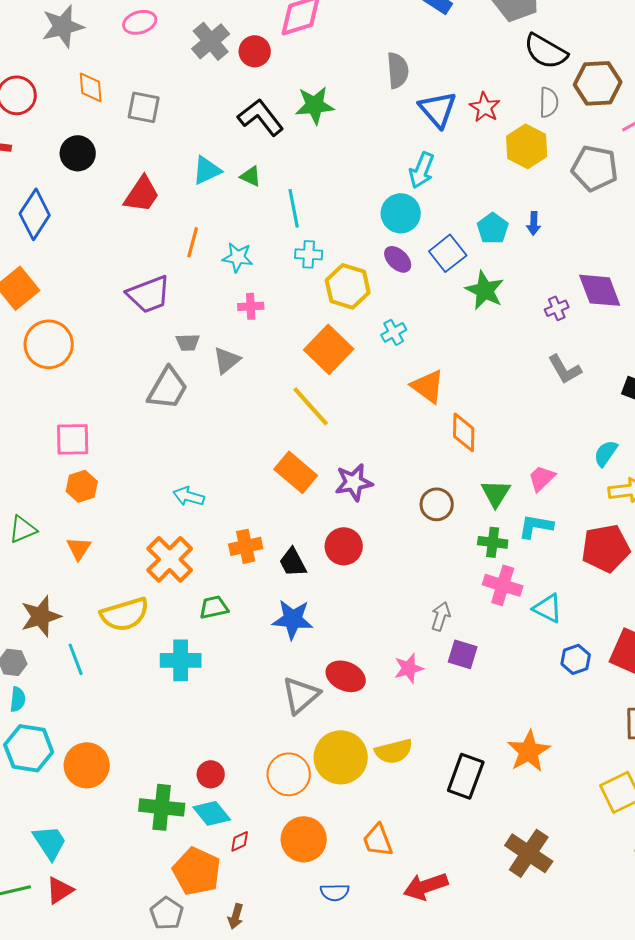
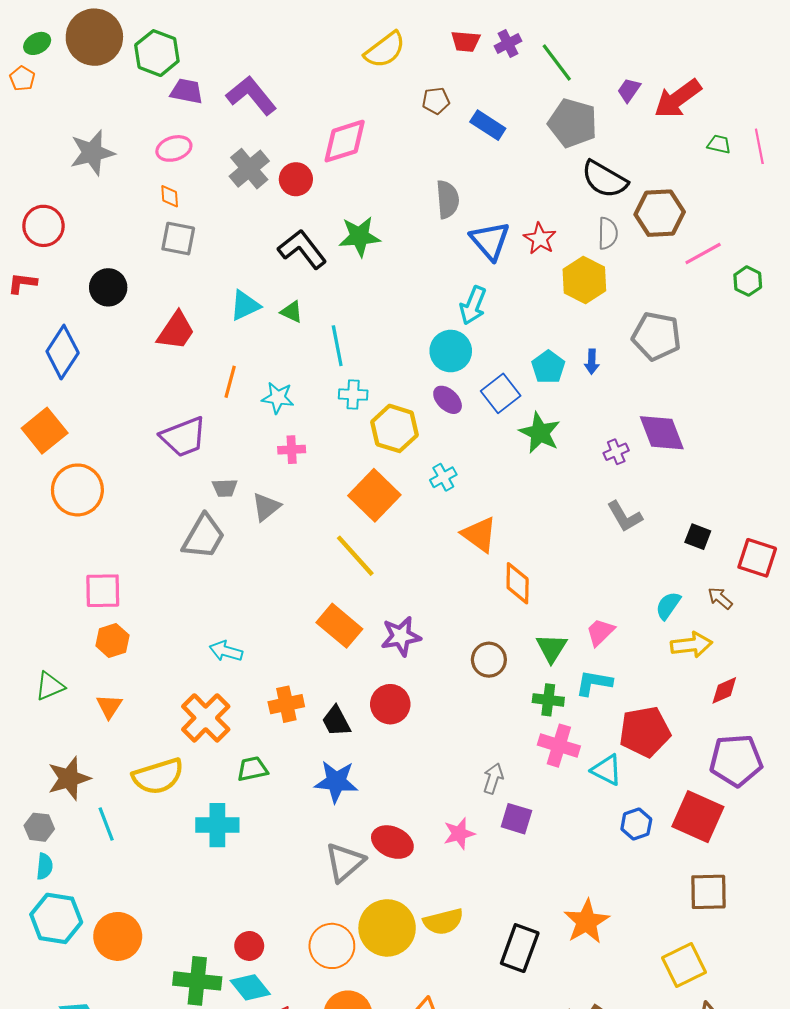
orange diamond: (91, 87) -> (170, 196), moved, size x0.7
gray pentagon: (595, 168) -> (656, 336), moved
red pentagon: (606, 548) -> (645, 732), moved

